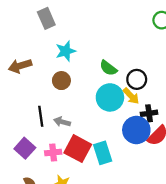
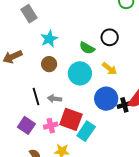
black circle: (137, 79) -> (110, 37), moved
cyan circle: (110, 97) -> (80, 73), moved
black cross: (149, 113) -> (124, 105), moved
blue circle: (136, 130) -> (106, 99), moved
cyan rectangle: (103, 153) -> (86, 131), moved, turned 60

